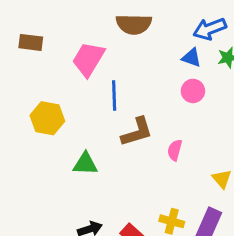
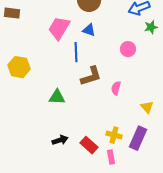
brown rectangle: (31, 42) -> (12, 13), moved
blue triangle: (191, 58) -> (89, 30), moved
yellow hexagon: (47, 118) -> (19, 67), moved

